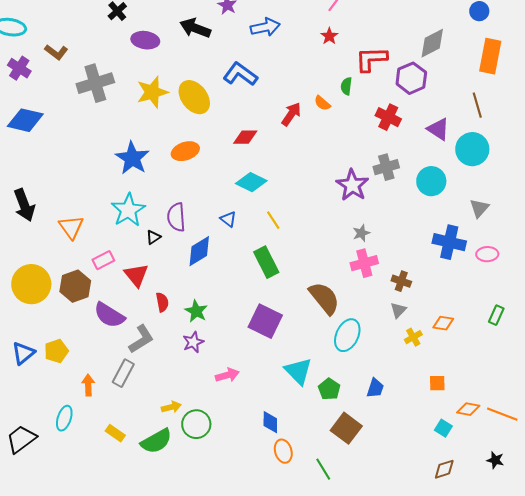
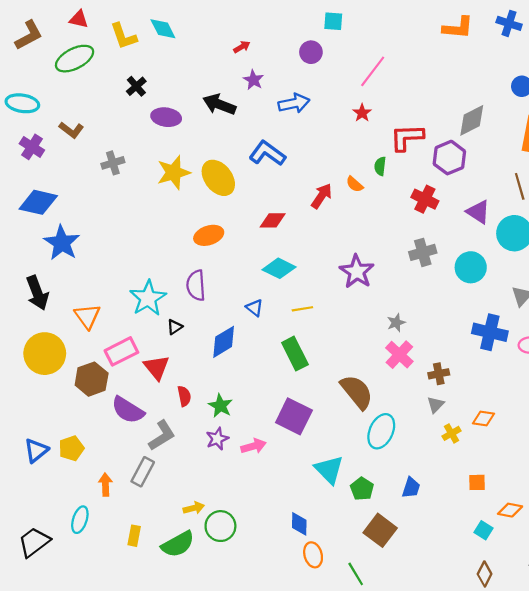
gray cross: (95, 83) -> (113, 163), size x0.6
blue star: (132, 158) -> (62, 243), moved
purple star: (352, 185) -> (357, 272), moved
purple semicircle: (176, 217) -> (196, 285), moved
yellow line: (273, 220) -> (302, 309), turned -66
pink rectangle: (103, 260) -> (121, 351), size x1.4
pink cross: (364, 263) -> (399, 355), turned -32
brown cross: (401, 281) -> (439, 374), turned -30
yellow circle: (31, 284) -> (45, 354), moved
pink arrow: (227, 375) -> (253, 446), moved
yellow rectangle: (115, 433) -> (134, 536), turned 66
brown diamond: (444, 469) -> (485, 574), turned -45

